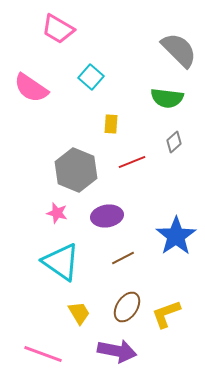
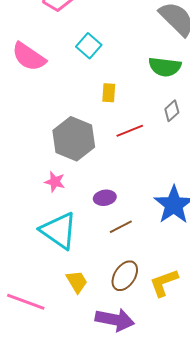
purple ellipse: (107, 216) -> (105, 198), moved, size x0.7
pink line: (43, 354) -> (26, 302), moved

